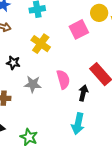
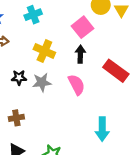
gray star: (33, 84) -> (42, 82), moved
black arrow: (83, 93) -> (80, 54), moved

